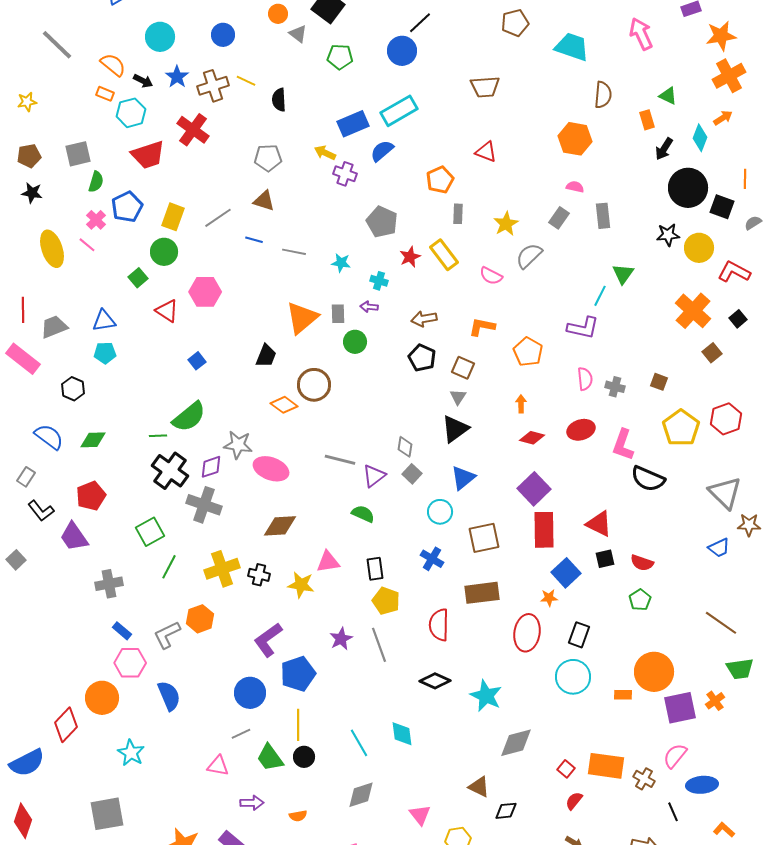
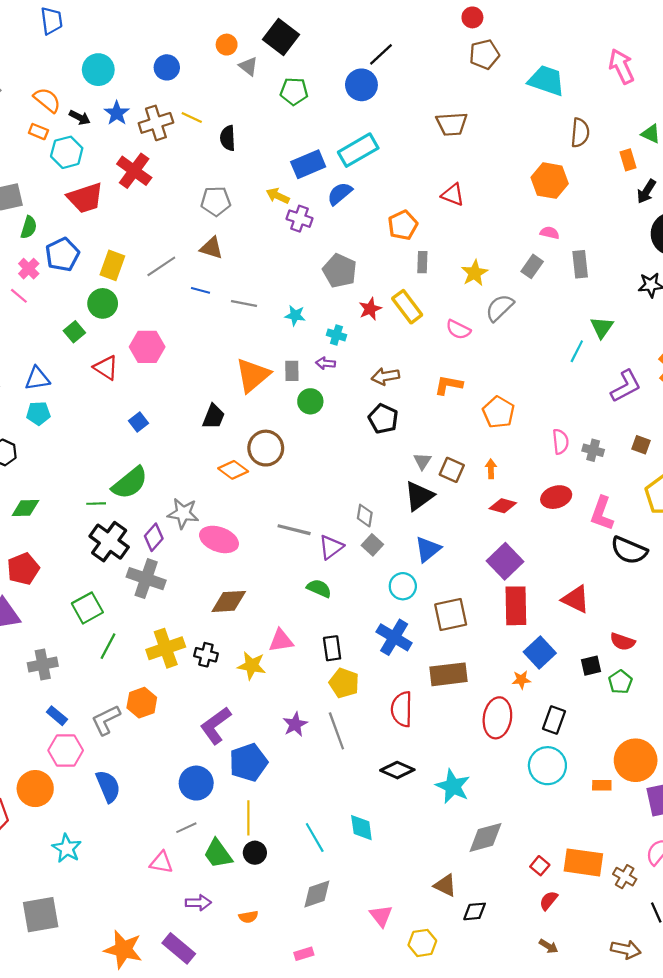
purple L-shape: (583, 328) -> (626, 386), moved, turned -40
brown square: (463, 368) -> (452, 470), moved
purple diamond: (211, 467) -> (154, 537), turned -30
blue cross: (432, 559) -> (394, 637), size x1.4
black square: (605, 559) -> (591, 666), moved

